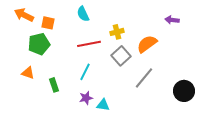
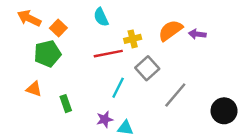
purple arrow: (172, 20) -> (197, 34), moved
orange square: (48, 23) -> (58, 28), turned 32
yellow cross: (117, 32) -> (133, 39), moved
orange semicircle: (147, 44) -> (170, 30), moved
cyan line: (85, 72) -> (118, 88), moved

